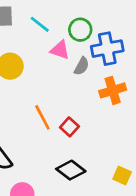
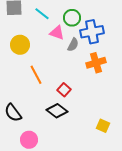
orange line: (42, 117) -> (36, 75), moved
black diamond: (71, 170) -> (57, 111), moved

